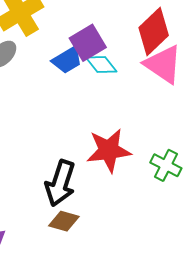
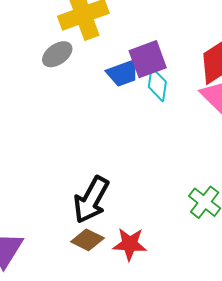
cyan diamond: (101, 64) -> (157, 84), turned 36
red star: (109, 150) -> (130, 244), moved, size x0.7

